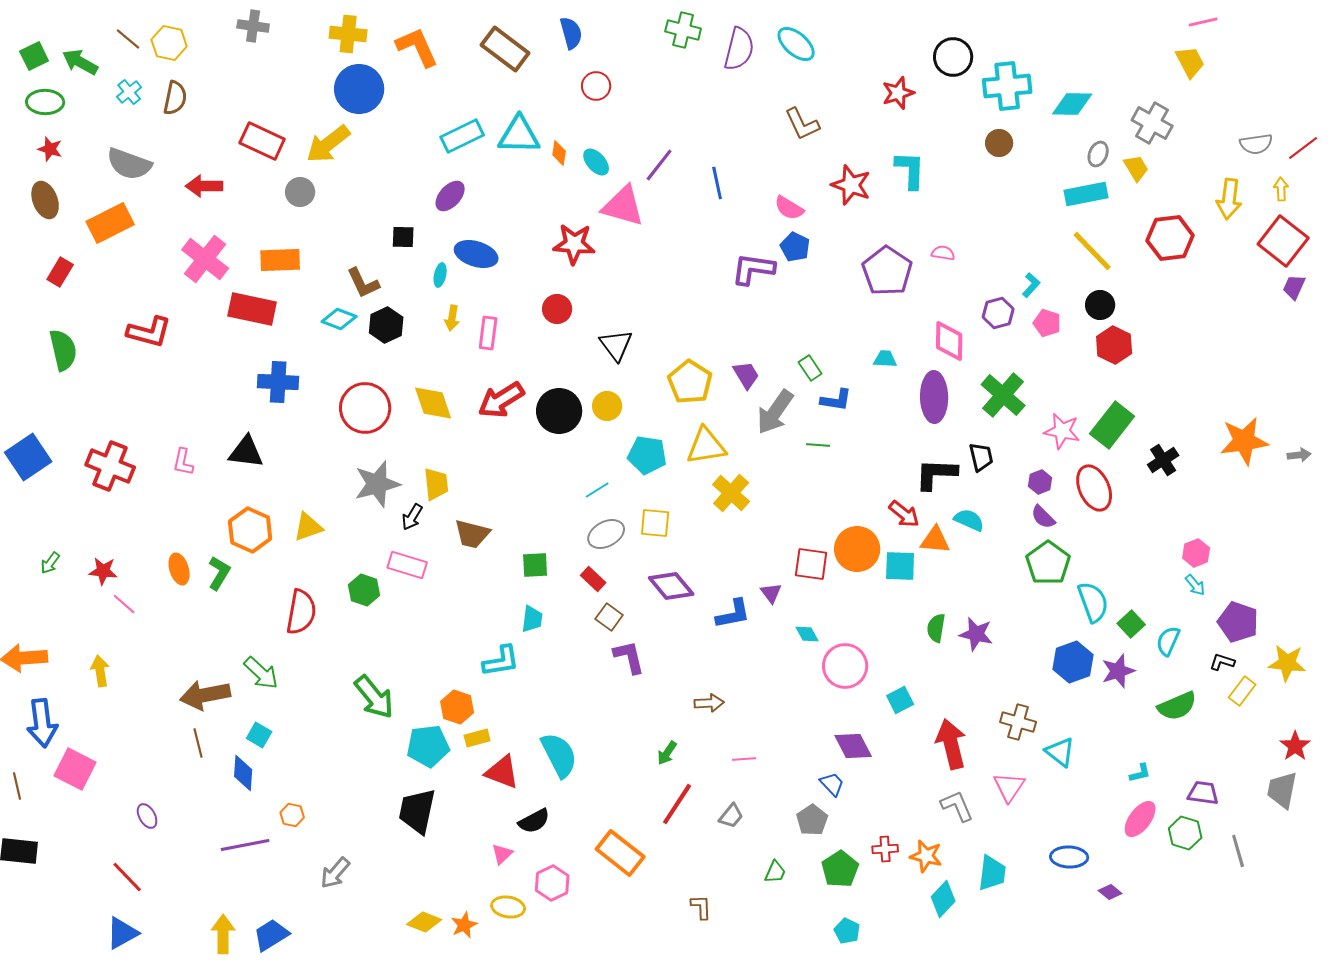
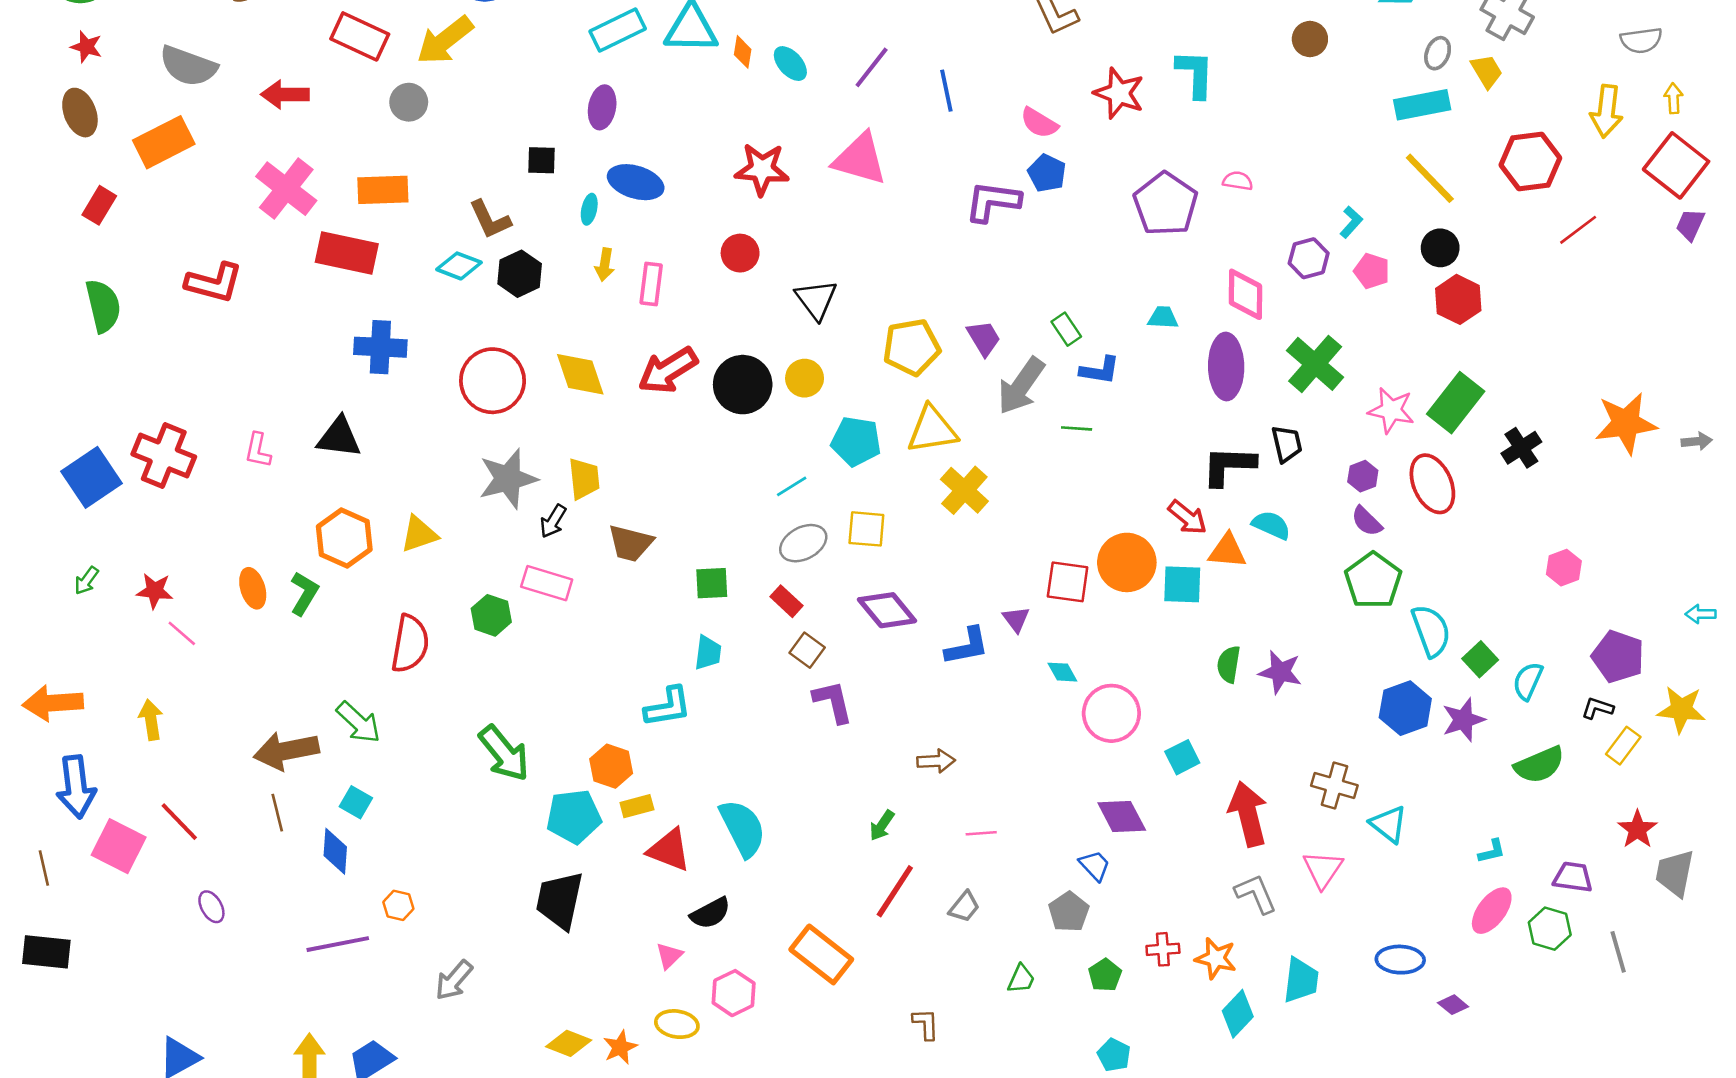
red line: (1303, 148) -> (1578, 230), moved
purple ellipse: (450, 196) -> (602, 107), turned -32
pink triangle: (623, 206) -> (860, 159), moved
yellow pentagon: (690, 382) -> (912, 347), turned 30
blue square: (28, 457) -> (92, 477), moved
cyan arrow: (1195, 585) -> (1701, 614), moved, turned 130
red star: (1295, 746) -> (1637, 829), moved
green pentagon: (840, 869) -> (1105, 975), size x0.7
red line: (127, 877) -> (179, 822), moved

